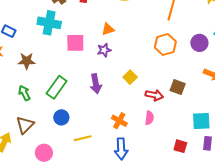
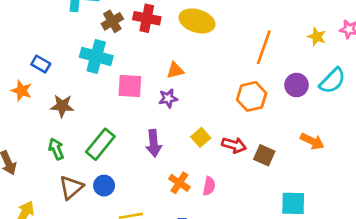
purple circle: (199, 43) -> (297, 85), moved
red arrow: (154, 95) -> (234, 145), moved
pink semicircle: (149, 118) -> (209, 186), moved
orange cross: (119, 121) -> (179, 183), moved
brown triangle: (25, 125) -> (71, 187), moved

